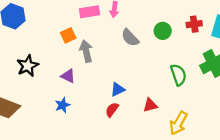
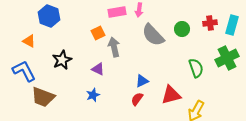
gray semicircle: (130, 38) -> (153, 35), size x1.4
red triangle: (150, 105) -> (171, 95), size x1.5

